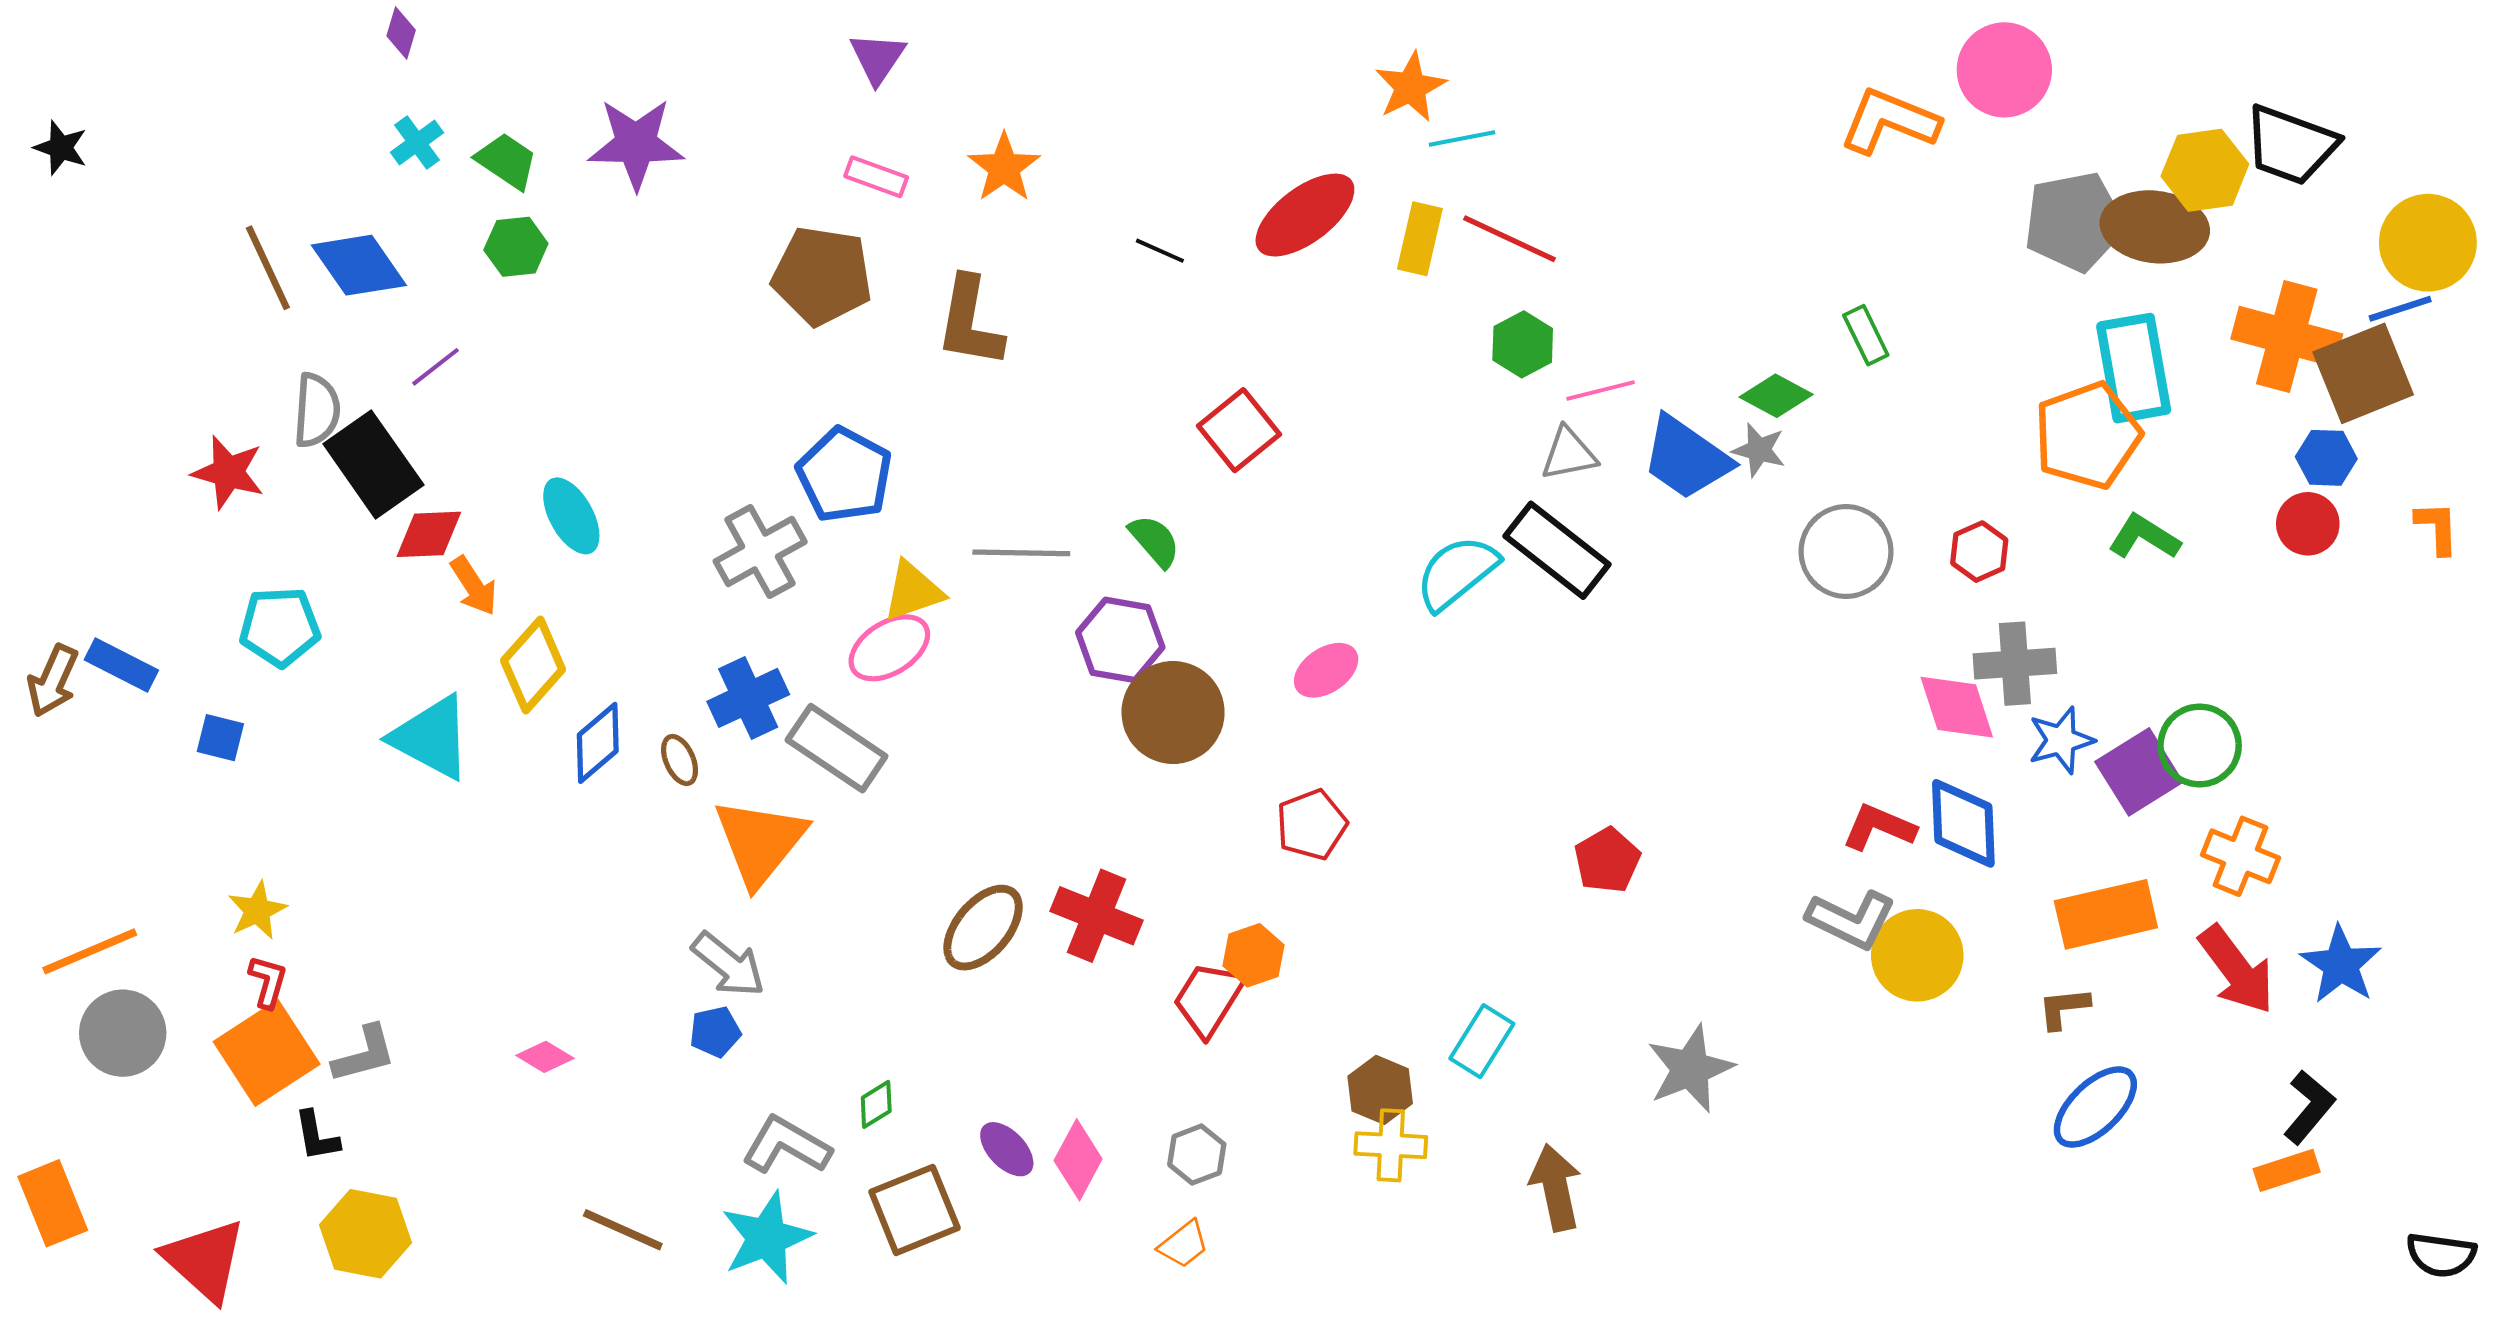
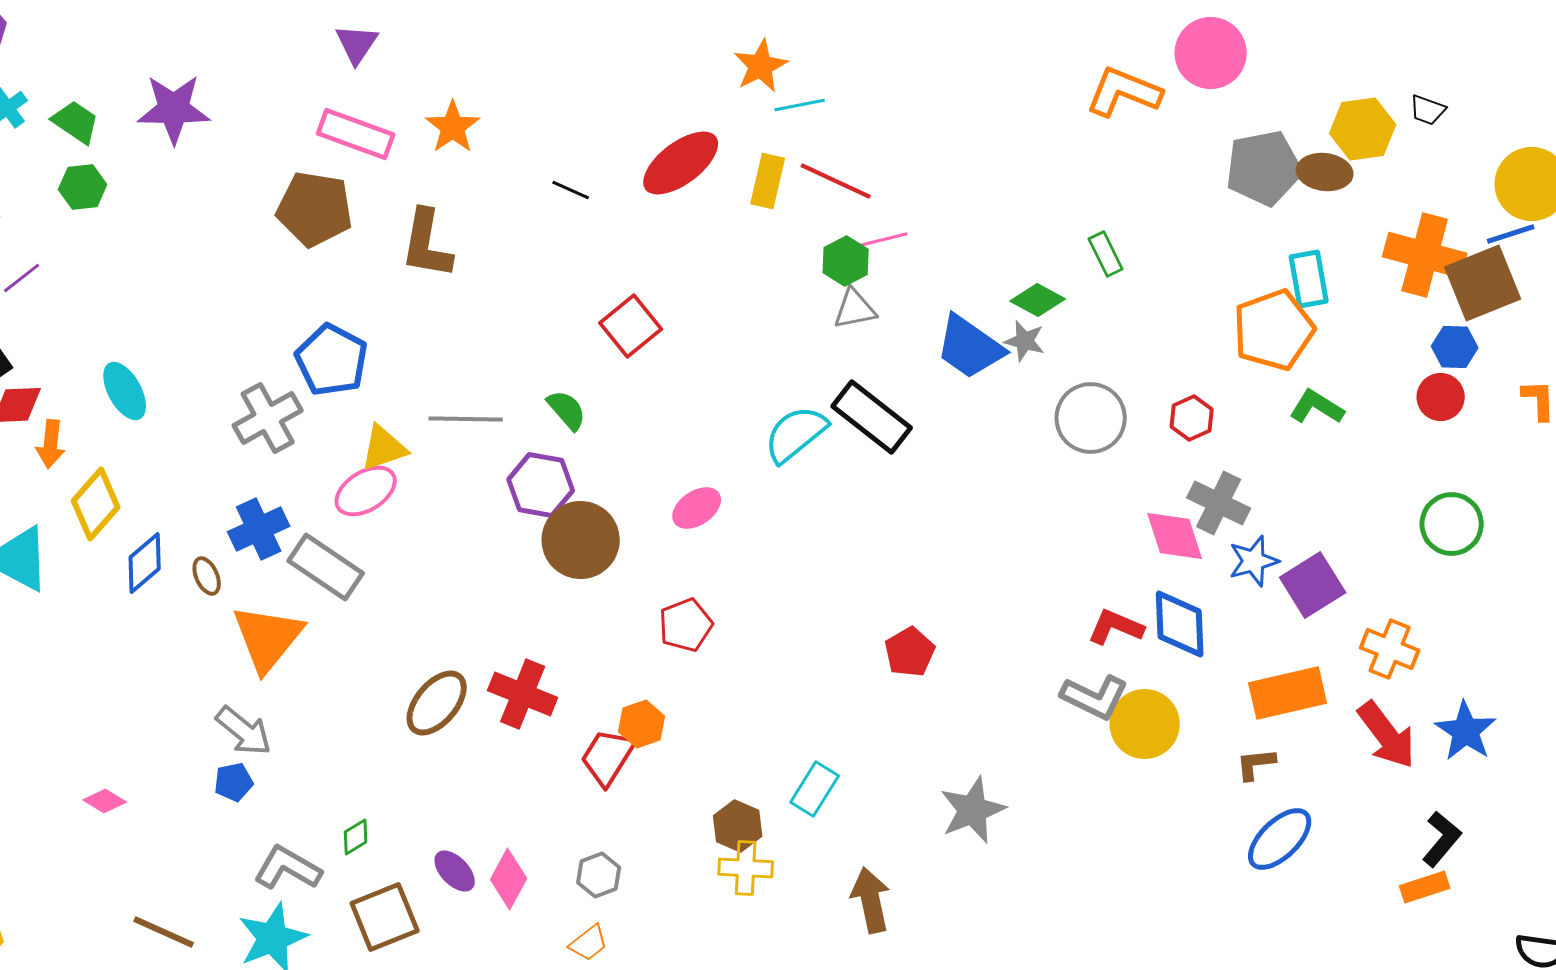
black trapezoid: (2291, 145) -> (1428, 110), size x0.5
pink rectangle: (876, 177) -> (356, 134), size x1.6
brown ellipse: (2155, 227) -> (1325, 172), size x0.7
cyan rectangle: (2134, 368) -> (1309, 279), size x0.7
pink line: (1601, 391) -> (882, 240), moved
gray triangle: (1569, 454) -> (855, 309), moved
orange arrow: (474, 586) -> (51, 444), turned 39
gray cross: (2015, 664) -> (1219, 503), turned 30
green circle: (2200, 745) -> (1452, 524), moved

